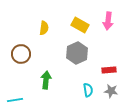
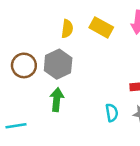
yellow semicircle: (44, 28) -> (67, 29), moved
gray hexagon: (77, 53) -> (58, 64), moved

